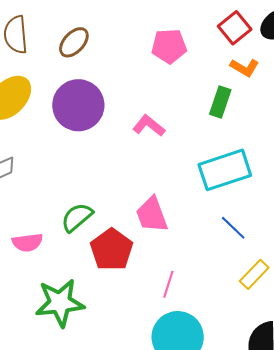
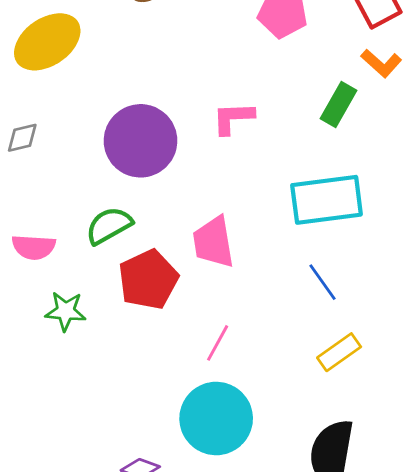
purple circle: (78, 105) -> (141, 141), moved
pink L-shape: (149, 126) -> (233, 118), turned -52
green star: (60, 303) -> (66, 311), moved, size x0.6

